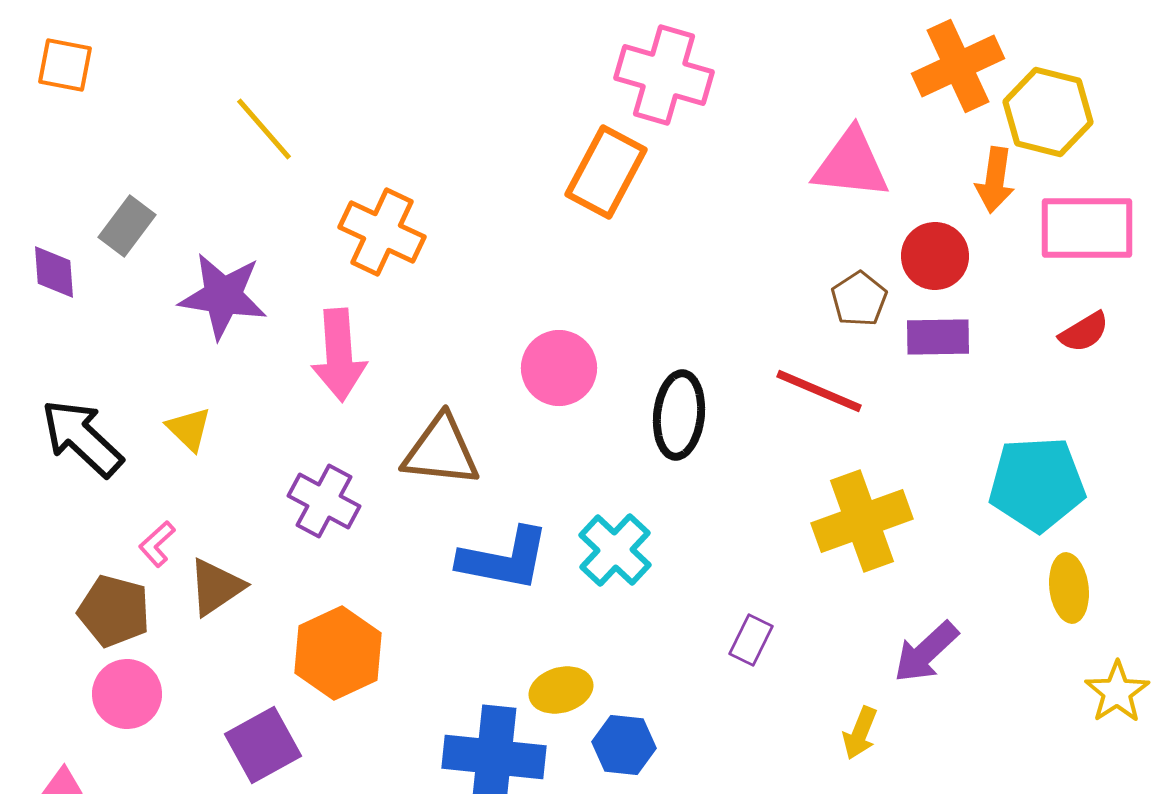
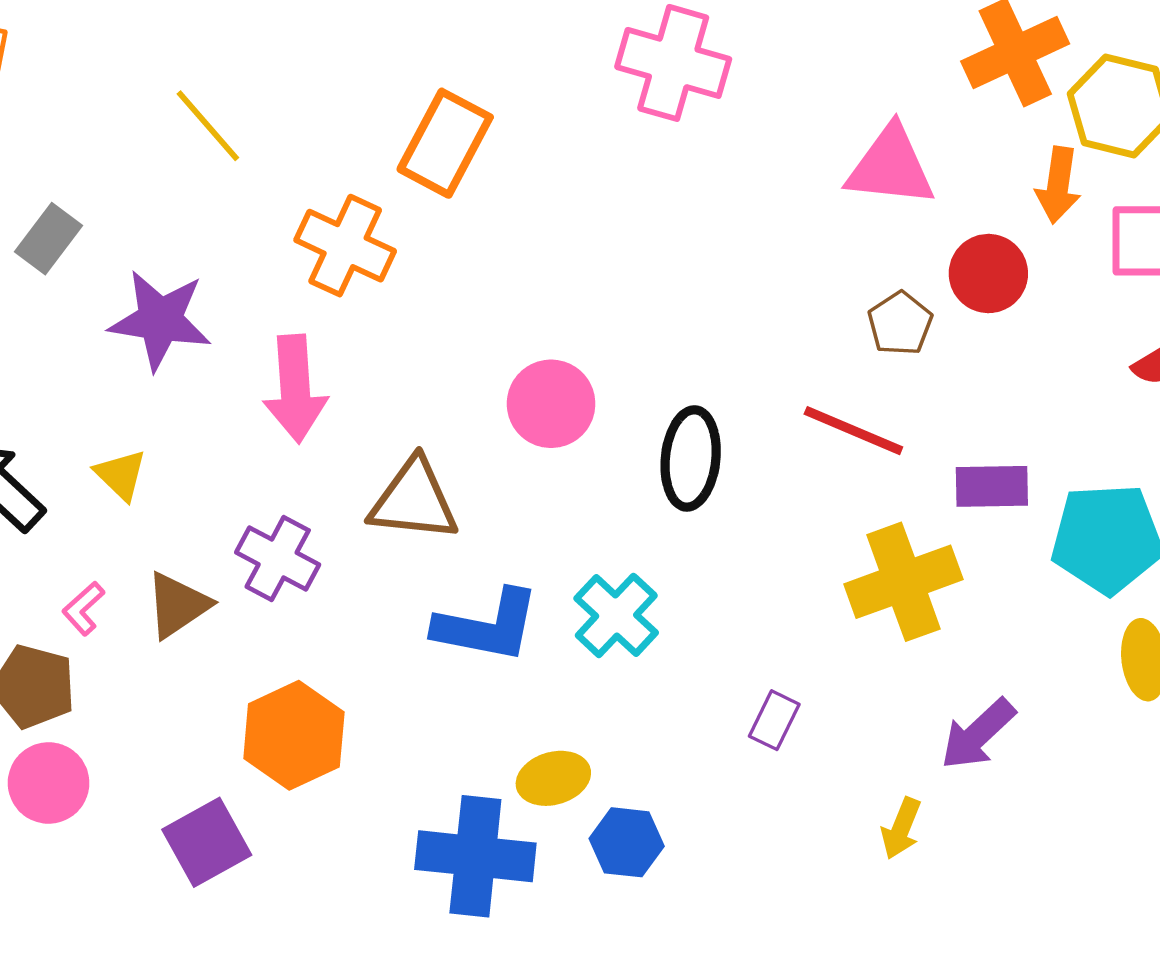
orange rectangle: (606, 172) -> (445, 143), moved
purple rectangle: (938, 337) -> (992, 486), moved
brown triangle: (216, 587) -> (178, 605), moved

